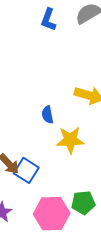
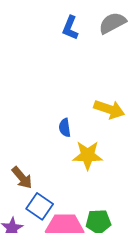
blue square: (26, 170) -> (40, 206), moved

